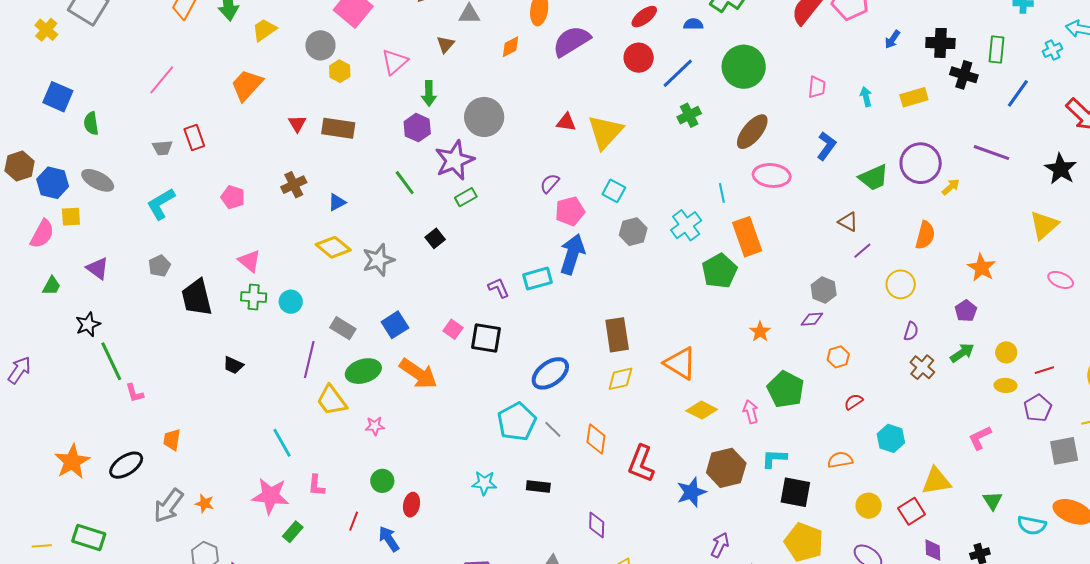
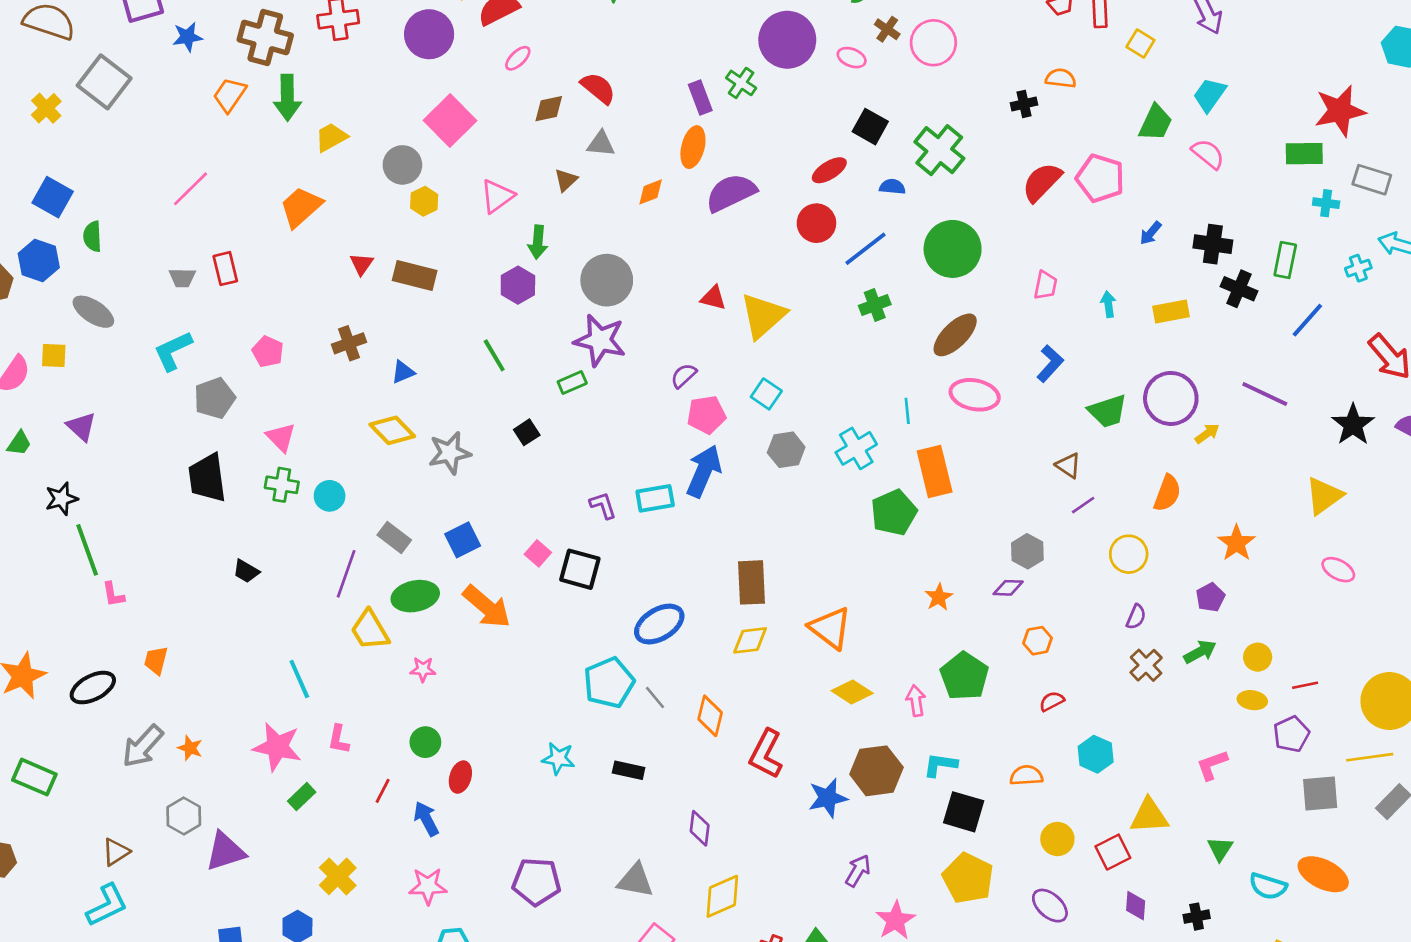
purple star: (454, 160) -> (600, 340), moved, turned 30
blue hexagon: (53, 183) -> (39, 260), moved
gray pentagon: (159, 266) -> (215, 398), moved, size x1.4

